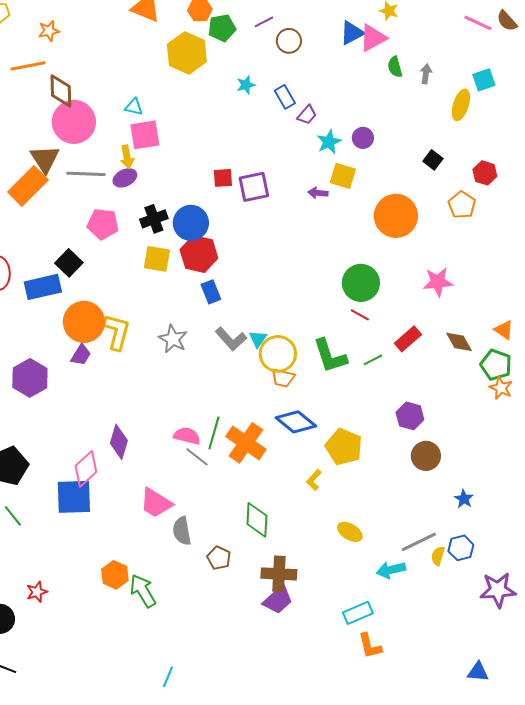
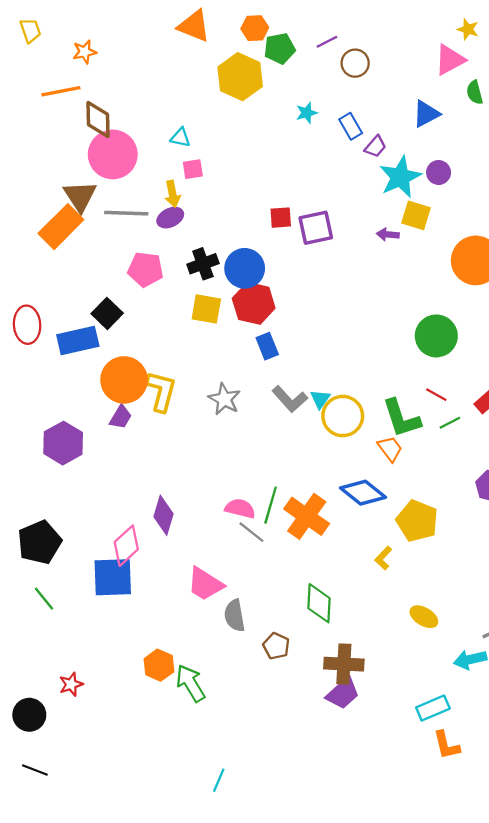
blue triangle: (352, 33) -> (426, 114), moved
pink square: (145, 135) -> (193, 169), size x0.6
cyan star: (329, 142) -> (400, 177), size x1.5
red line: (360, 315) -> (436, 395), moved
orange trapezoid: (283, 378) -> (390, 449), moved, turned -140

